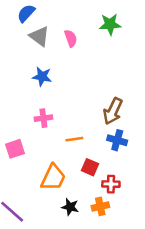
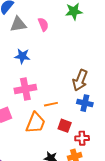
gray triangle: (39, 36) -> (18, 24), turned -42
pink cross: (43, 118) -> (25, 89), size x1.5
orange trapezoid: (53, 178) -> (36, 123), moved

